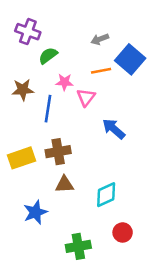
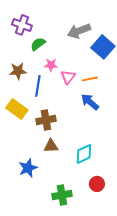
gray arrow: (100, 39) -> (79, 31), size x1.6
orange line: (101, 71) -> (90, 79), moved
yellow rectangle: (21, 158) -> (17, 109), moved, turned 55

